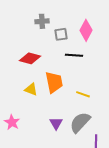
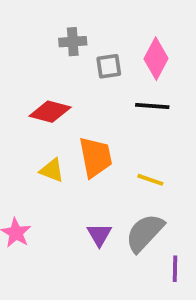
black line: (74, 55) -> (152, 106), moved

